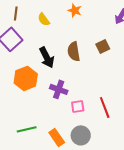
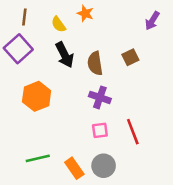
orange star: (75, 10) -> (85, 13), moved
black arrow: (47, 57) -> (65, 55), moved
purple cross: (59, 89) -> (100, 97), moved

